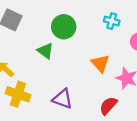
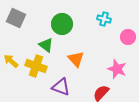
orange triangle: (100, 63) -> (76, 59), moved
yellow cross: (18, 94) -> (36, 66), moved

